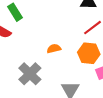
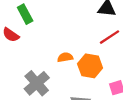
orange hexagon: (89, 53) -> (90, 66), moved

